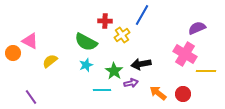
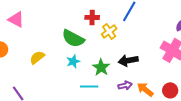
pink triangle: (30, 41) -> (16, 19), moved
purple arrow: (131, 83) -> (125, 85), moved

